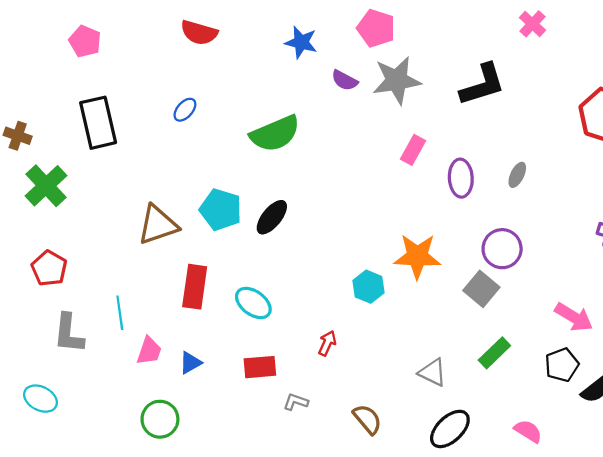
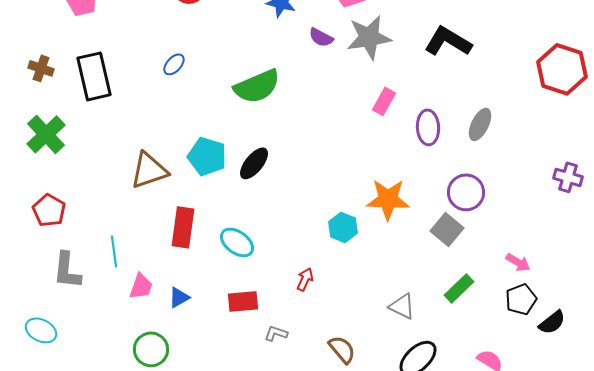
black L-shape: (483, 85) -> (448, 41), turned -132
brown cross: (18, 136) -> (41, 68), moved
gray ellipse: (517, 175) -> (480, 124), size x1.4
pink arrow: (574, 317) -> (518, 262), moved, size x0.7

